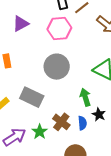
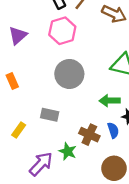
gray rectangle: (32, 97) -> (50, 115), size x0.7
green arrow: (85, 97) -> (110, 101), turned -60

